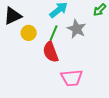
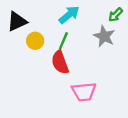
gray star: (77, 29) -> (104, 36), moved

